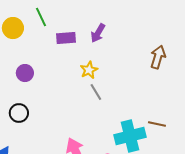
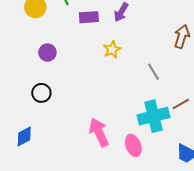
gray line: (96, 92) -> (153, 72), moved
brown line: (157, 124) -> (181, 104), turned -42

